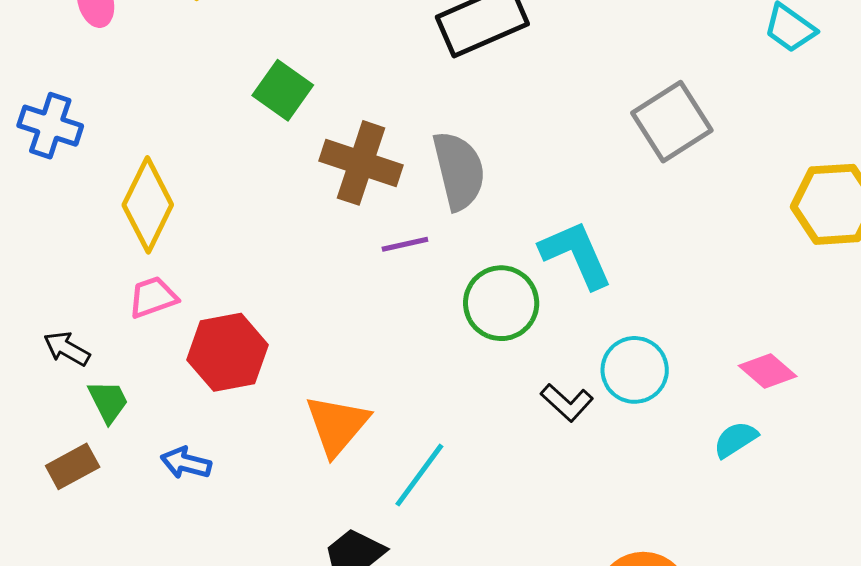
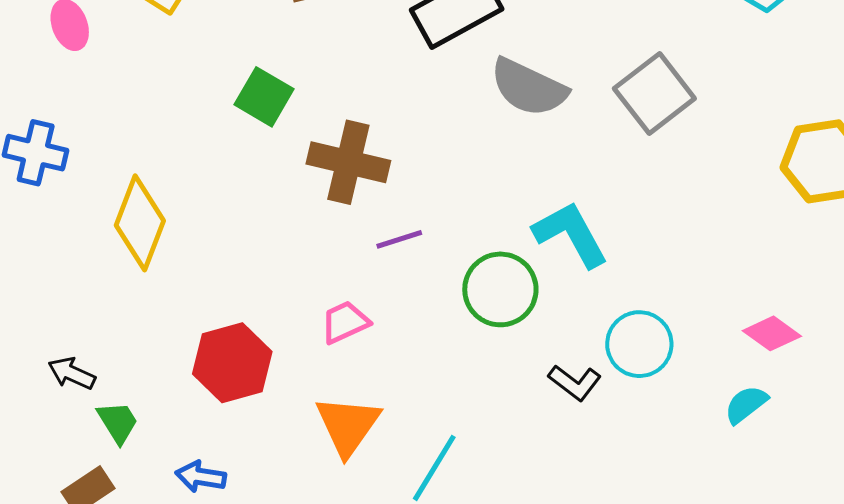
gray semicircle: (459, 171) -> (529, 87), moved, turned 134
pink trapezoid: (153, 297) -> (345, 322), moved

